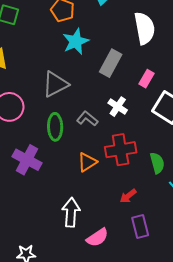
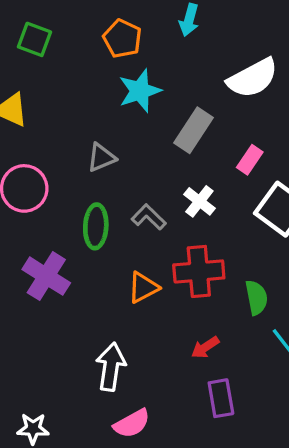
white semicircle: (144, 28) -> (253, 78), turned 68
gray triangle: (55, 84) -> (101, 158), size x0.7
pink semicircle: (97, 238) -> (132, 424), moved

